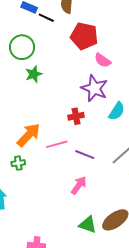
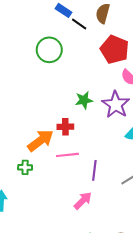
green star: (34, 74) -> (84, 100), moved
red cross: (76, 116) -> (65, 127), moved
purple line: (85, 155) -> (94, 170), turned 66

